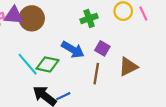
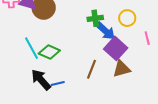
pink line: (143, 14) -> (147, 38), moved
purple square: (102, 48) -> (116, 48), moved, size x1.6
blue arrow: (73, 50) -> (106, 31), moved

